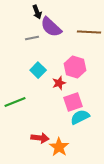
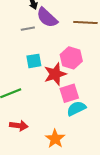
cyan square: (38, 70) -> (34, 61), turned 35
red star: (59, 83) -> (55, 74), size x1.6
red arrow: (40, 138) -> (19, 126), moved

